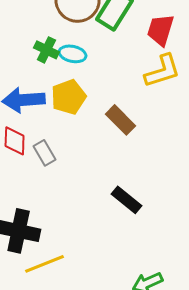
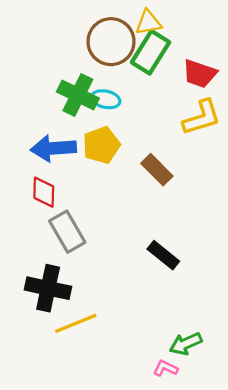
red trapezoid: (161, 30) -> (200, 74), turned -88
green cross: (47, 50) -> (78, 95), size x1.5
gray rectangle: (45, 153) -> (67, 232), moved, size x1.5

